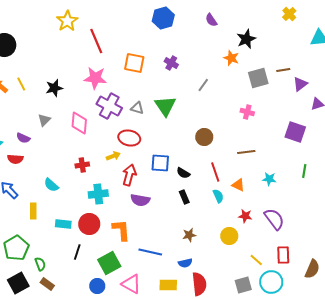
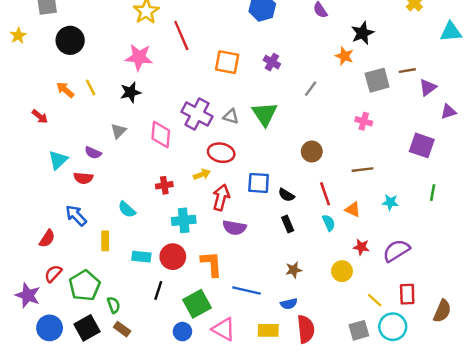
pink star: (95, 78) -> (139, 57), moved
purple semicircle: (274, 219) -> (396, 251), turned -85

